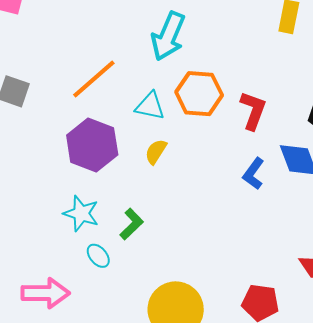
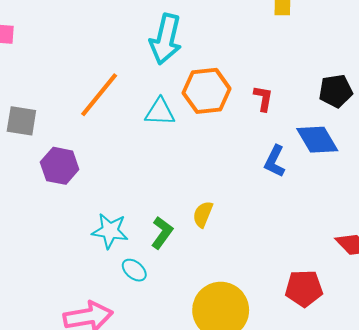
red L-shape: (253, 110) -> (263, 98), size x0.7
purple hexagon: (92, 145) -> (60, 166), moved, size x0.7
yellow semicircle: (156, 152) -> (203, 214), moved

